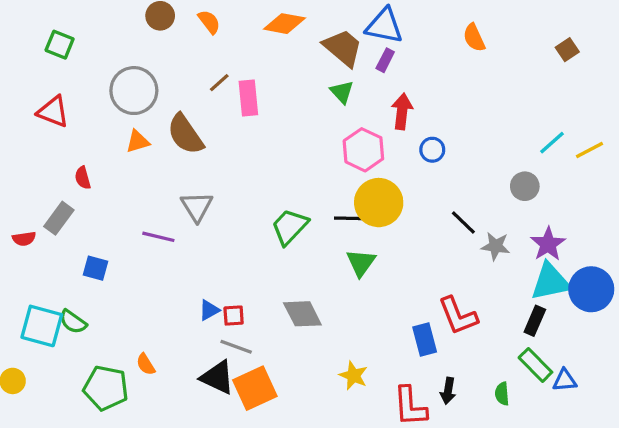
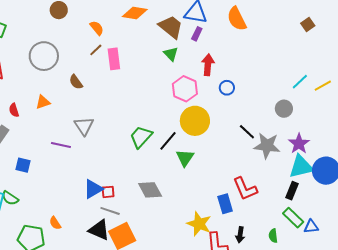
orange semicircle: (209, 22) -> (97, 28), moved
orange semicircle: (474, 38) -> (237, 19), moved, size x1.4
brown semicircle: (185, 134) -> (76, 82), size x0.6
orange triangle: (138, 141) -> (43, 102), moved
black line: (352, 218) -> (168, 141), moved, turned -50
gray star: (496, 246) -> (267, 146), size x1.5
blue triangle: (209, 310) -> (93, 189), size x1.5
yellow star: (353, 376) -> (199, 224), moved, size x1.4

